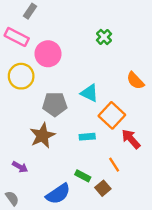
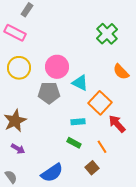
green cross: (104, 37) -> (107, 34), moved, size x1.5
pink circle: (48, 54) -> (57, 67), moved
brown star: (42, 136) -> (15, 121), moved
green rectangle: (83, 176) -> (74, 143), moved

